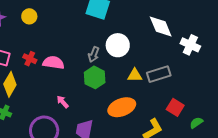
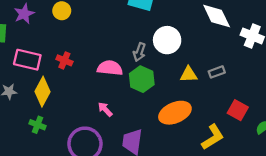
pink semicircle: (53, 63) -> (110, 68), moved
gray rectangle: (159, 74) -> (217, 72), size x0.6

